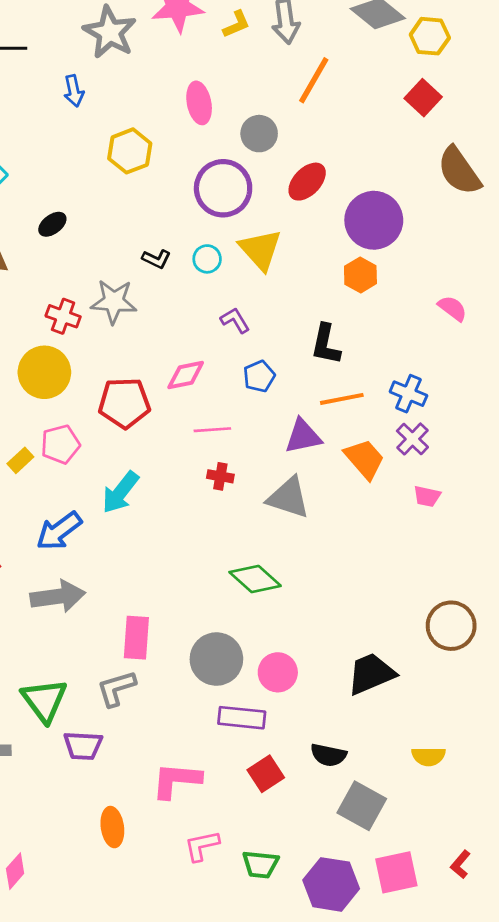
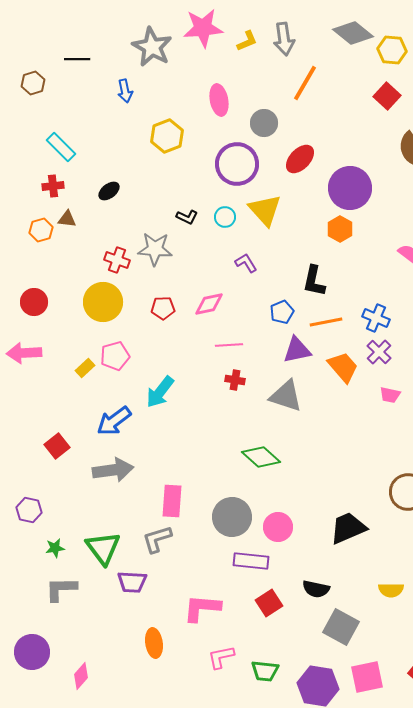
blue pentagon: (259, 376) -> (282, 312), moved
red pentagon: (124, 403) -> (163, 308), moved, size x0.6

